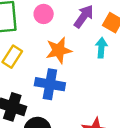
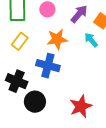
cyan arrow: (101, 48) -> (91, 40), turned -49

